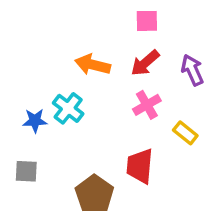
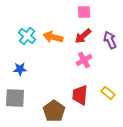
cyan cross: (68, 108) -> (27, 36), moved
yellow rectangle: (185, 133) -> (108, 93), moved
gray square: (26, 171) -> (15, 98), size x1.5

